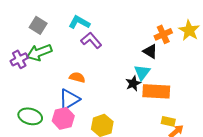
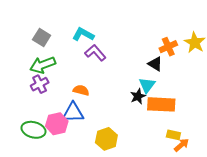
purple cross: (19, 59) -> (40, 84), moved
blue triangle: (69, 99) -> (73, 113), turned 30
pink hexagon: (63, 118) -> (57, 124), moved

